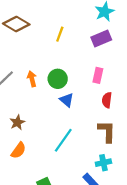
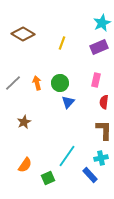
blue triangle: (67, 100) -> (68, 102), turned 32
cyan line: (63, 140) -> (67, 156), moved
orange semicircle: (18, 150) -> (25, 165), moved

